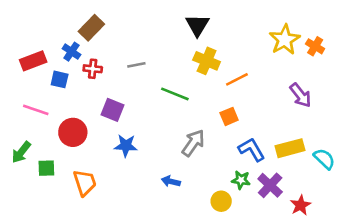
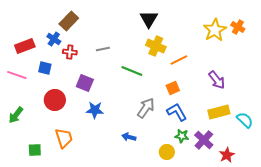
orange cross: (315, 46) -> (238, 27), moved
blue square: (60, 79) -> (45, 68), moved
purple arrow: (301, 95) -> (217, 80), moved
pink line: (36, 110) -> (17, 75), moved
blue L-shape: (252, 150) -> (177, 112), moved
green square: (46, 168) -> (35, 150), moved

